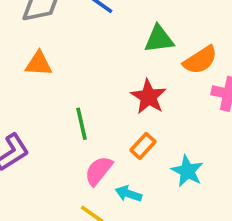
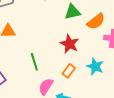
cyan star: (187, 171) -> (95, 66), moved

